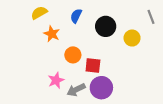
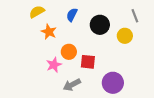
gray line: (151, 17) -> (135, 16), moved
pink star: (56, 80) -> (54, 65), moved
purple circle: (101, 88) -> (113, 83), moved

